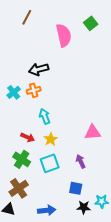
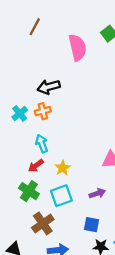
cyan arrow: (45, 116) -> (42, 144), moved
red arrow: (28, 137) -> (36, 166), turned 120
purple arrow: (81, 161) -> (97, 193), turned 96
brown cross: (19, 188) -> (43, 223), moved

